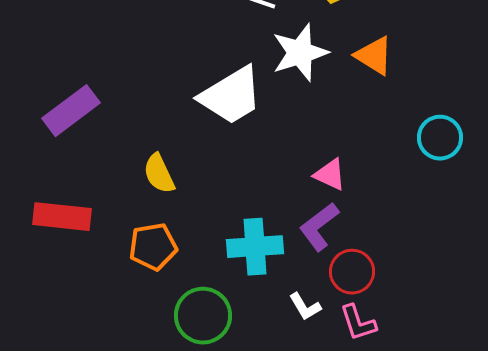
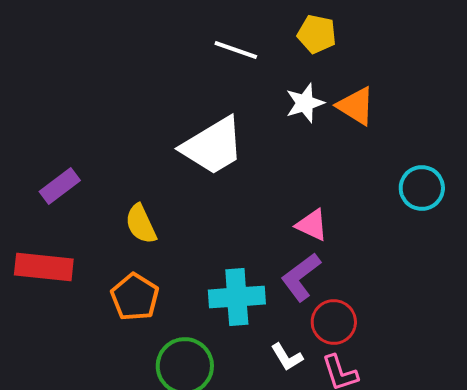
white star: (300, 53) -> (305, 103), moved, size x0.7
purple rectangle: (71, 111) -> (60, 186), moved, size x0.7
orange pentagon: (153, 247) -> (135, 297), turned -30

